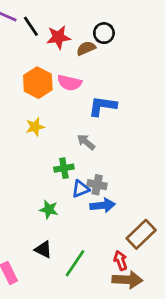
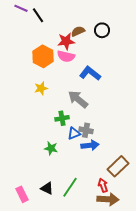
black circle: (104, 33) -> (102, 30), moved
red star: (58, 37) -> (66, 41), moved
blue L-shape: (103, 106) -> (90, 73), turned 30
gray arrow: (86, 142) -> (78, 99), size x1.5
black triangle: (43, 249) -> (47, 188), moved

